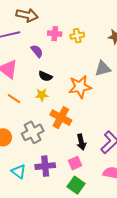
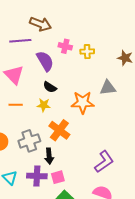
purple semicircle: (37, 51) -> (45, 61), size x1.5
orange line: (14, 99) -> (16, 105), turned -40
black arrow: (81, 142) -> (49, 156), moved
pink square: (75, 163) -> (58, 177), moved

